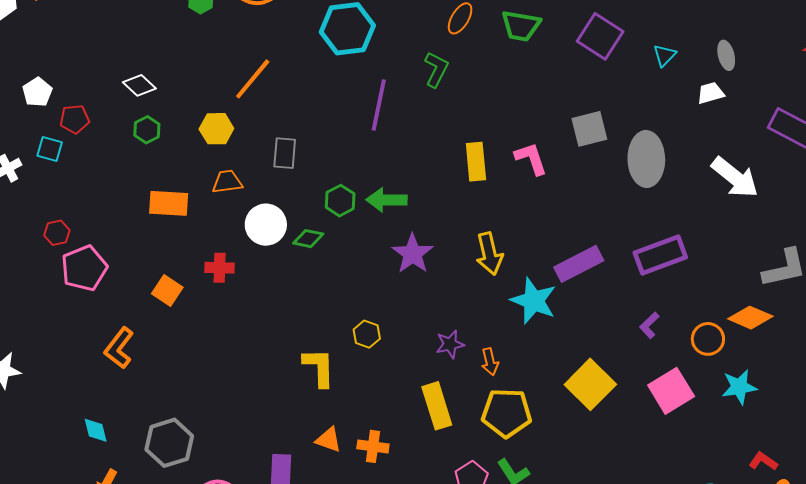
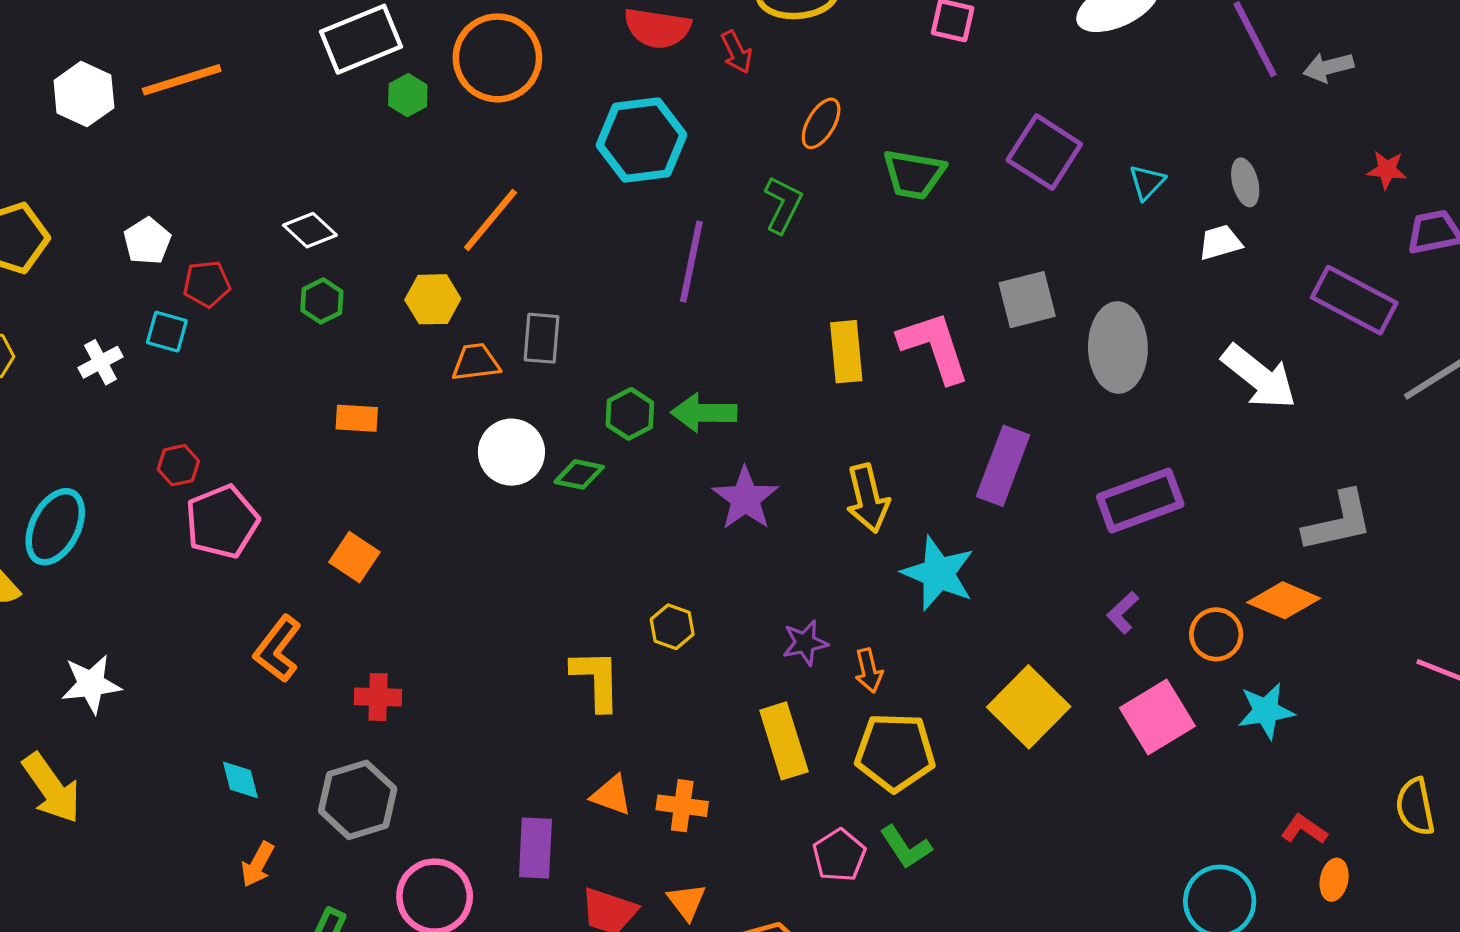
green trapezoid: (521, 26) -> (914, 174), moved
pink L-shape: (531, 159) -> (934, 347), size x1.4
orange trapezoid: (227, 182) -> (476, 362), moved
orange rectangle: (169, 203) -> (357, 418), size x0.7
purple rectangle: (579, 264) -> (1003, 466), moved, turned -42
red cross: (220, 268) -> (378, 697), moved

